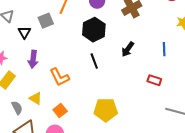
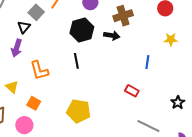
gray square: (46, 21) -> (36, 12), turned -35
black triangle: (24, 32) -> (24, 27), moved
black arrow: (128, 49) -> (112, 35), moved, turned -126
orange square: (60, 110) -> (34, 103), turned -32

